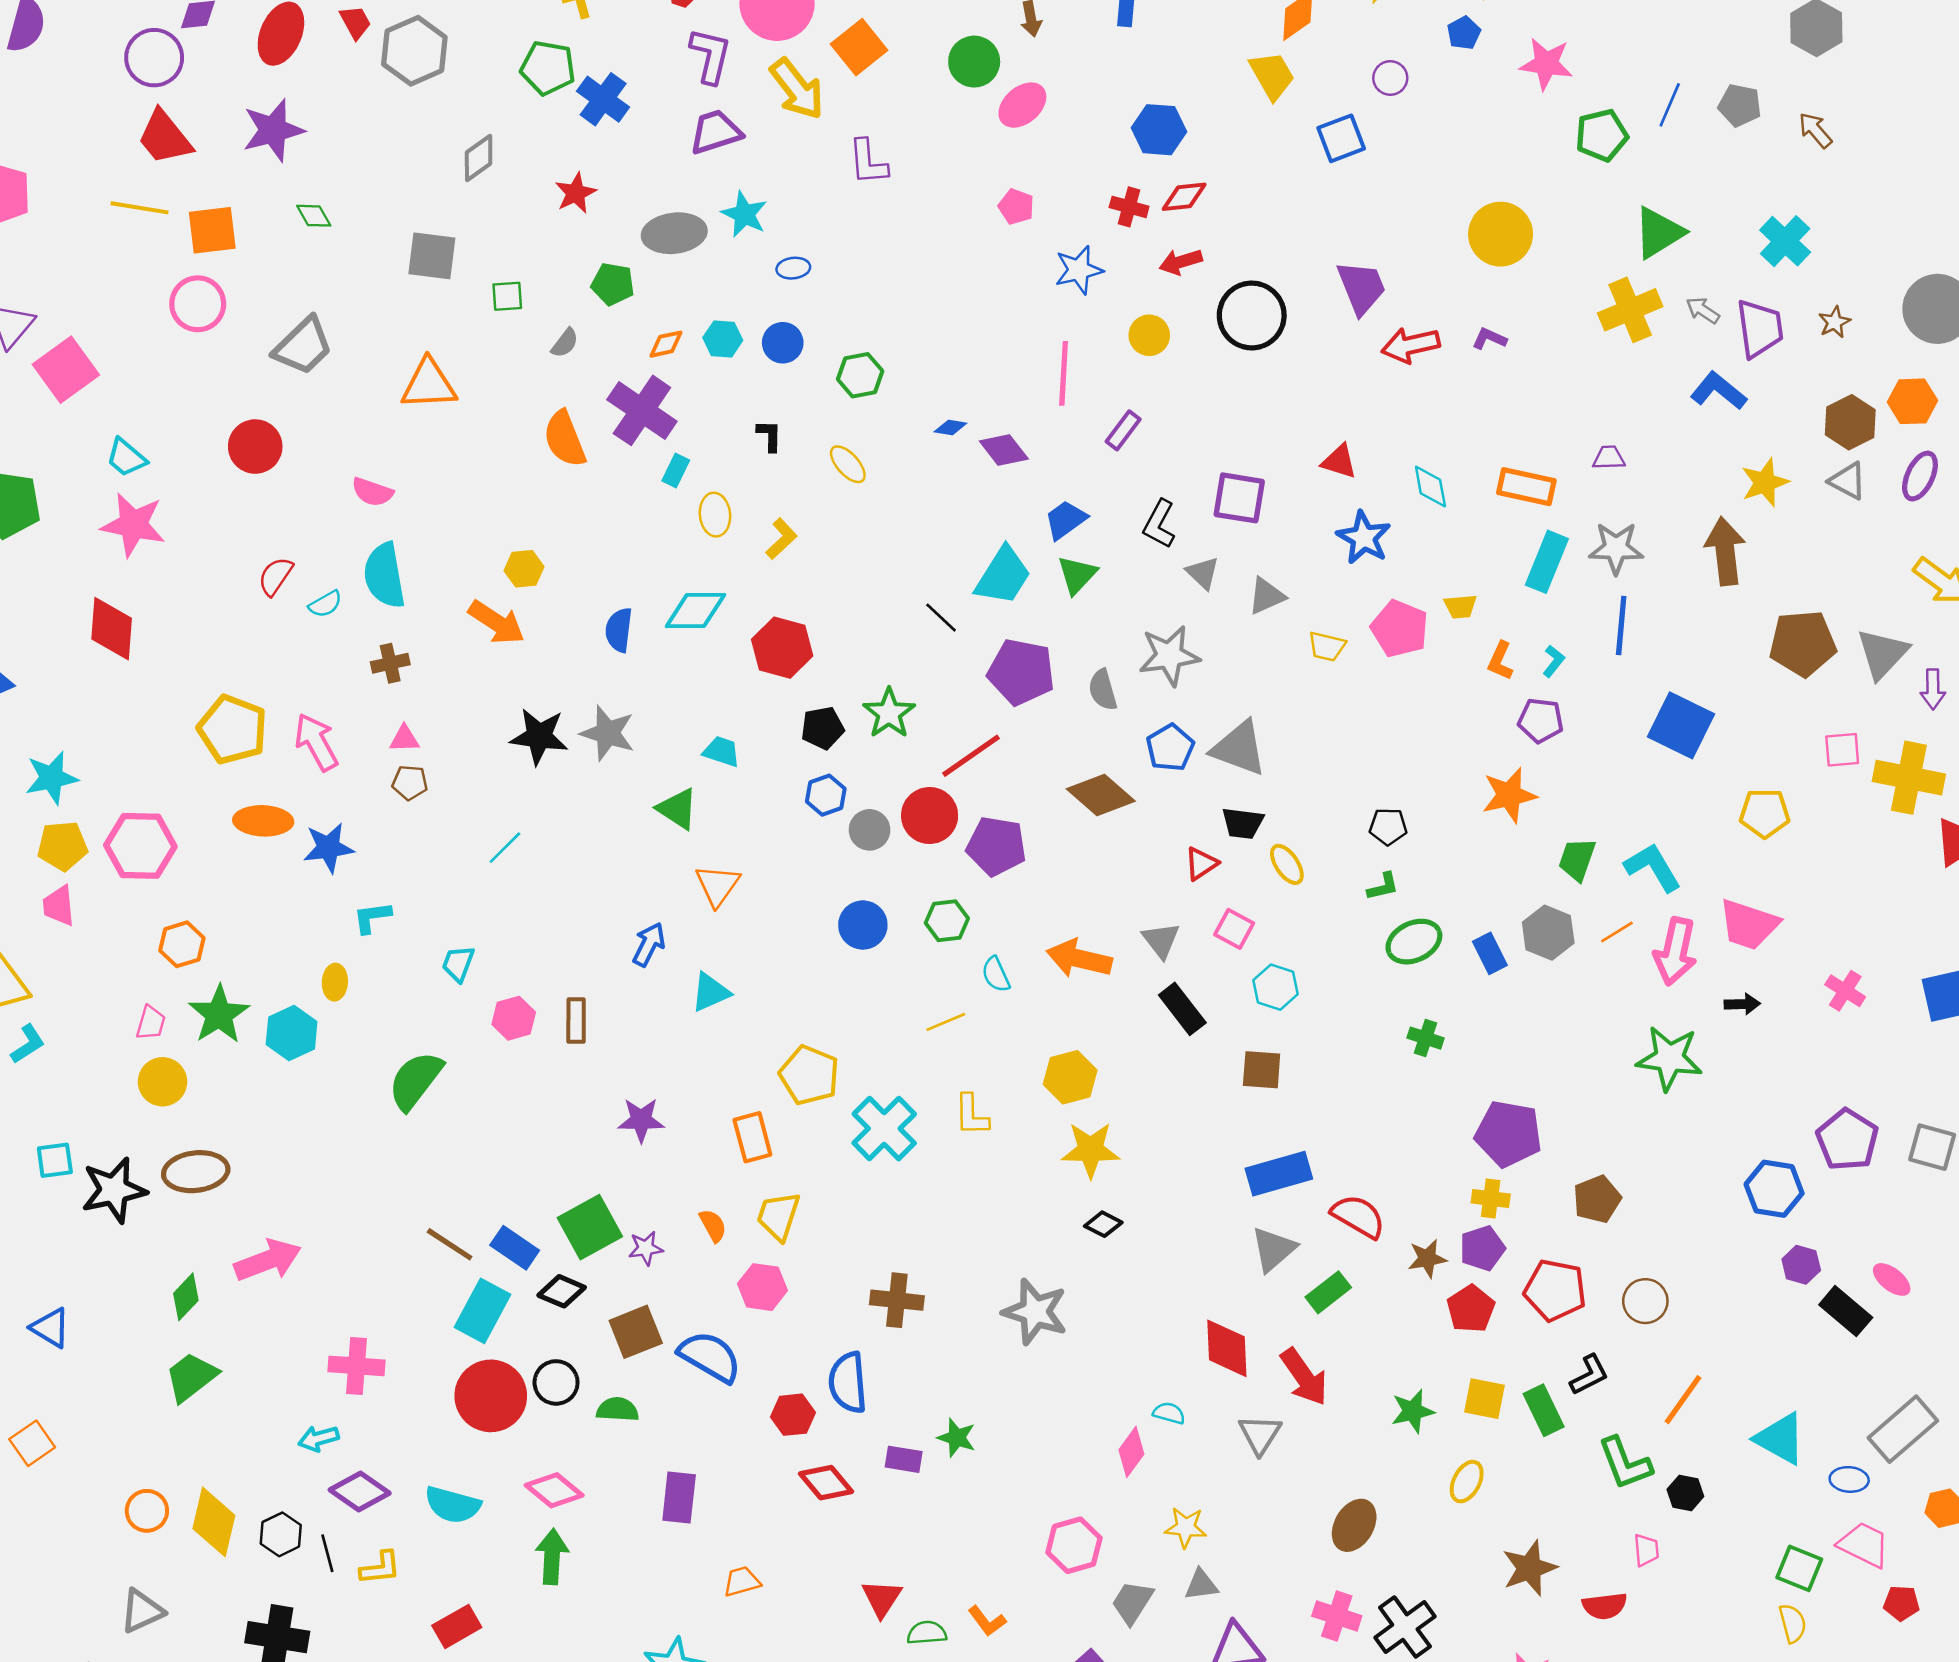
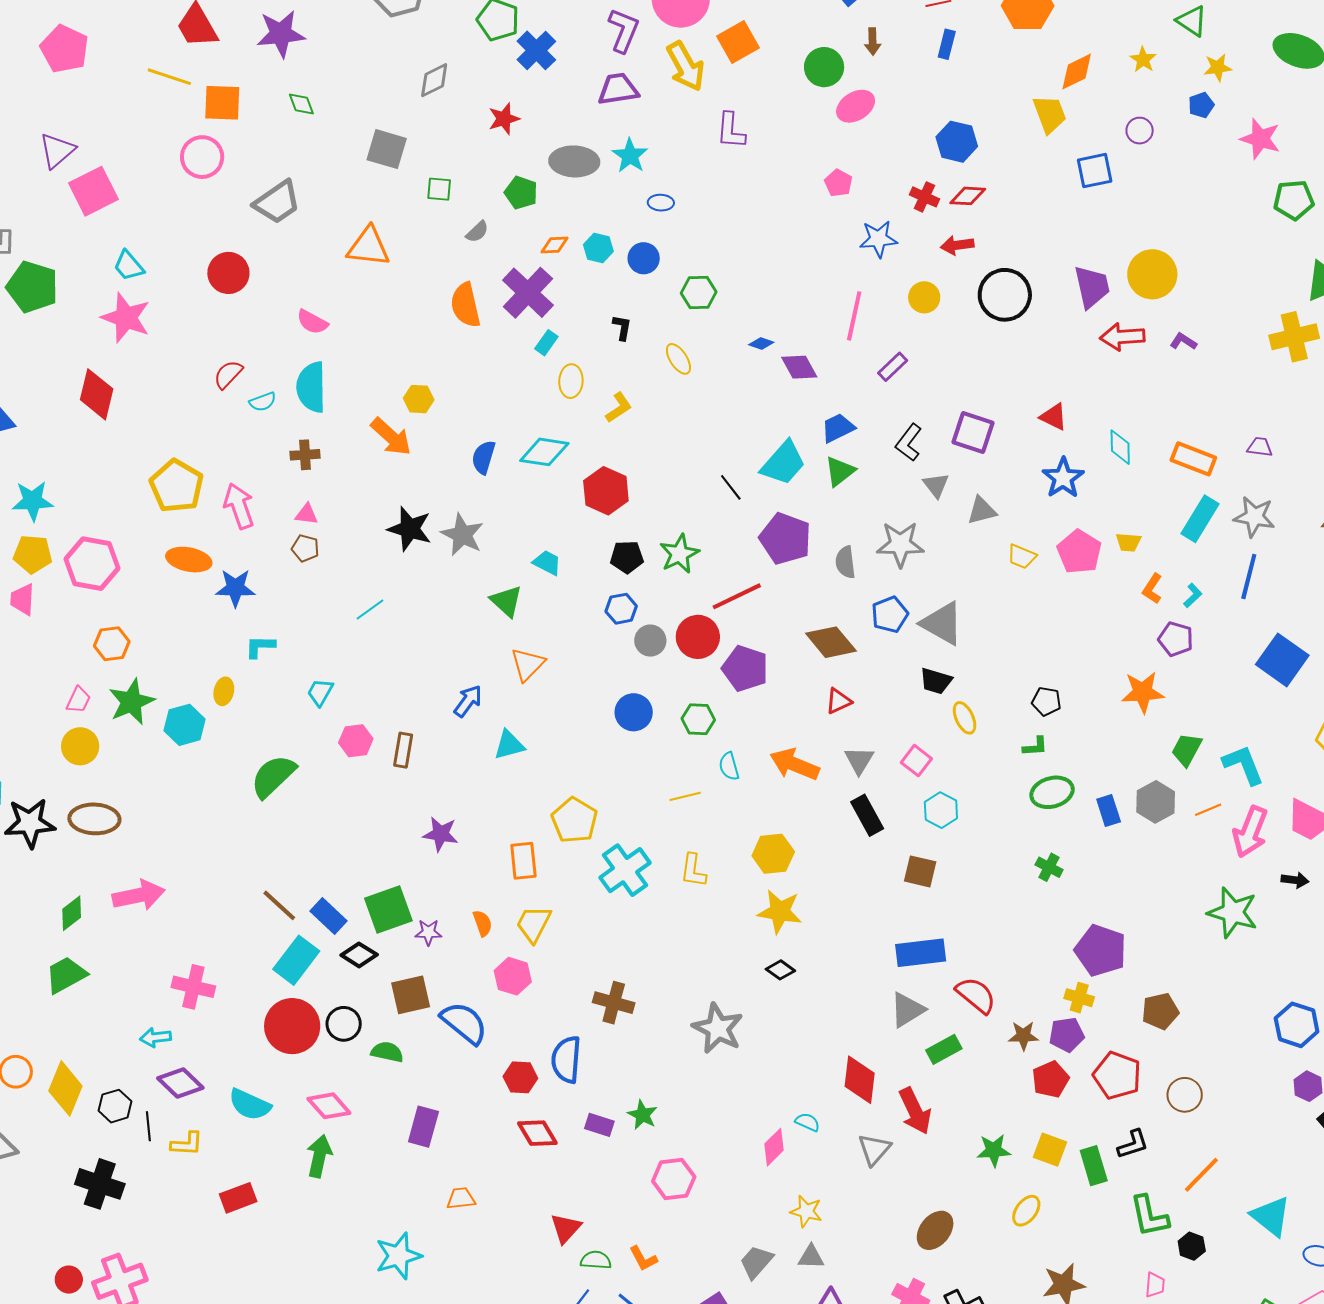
yellow circle: (1501, 234) -> (1152, 274), moved
red triangle: (1201, 864) -> (839, 701), moved
pink hexagon: (1074, 1545) -> (674, 1179), moved

